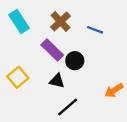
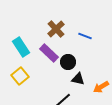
cyan rectangle: (19, 22) -> (21, 47), moved
black triangle: (57, 81) -> (78, 79), moved

